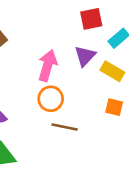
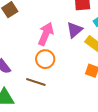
brown line: (65, 127) -> (36, 82), moved

